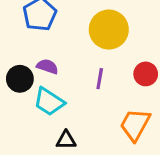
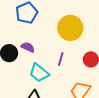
cyan trapezoid: (49, 102) -> (39, 73), moved

